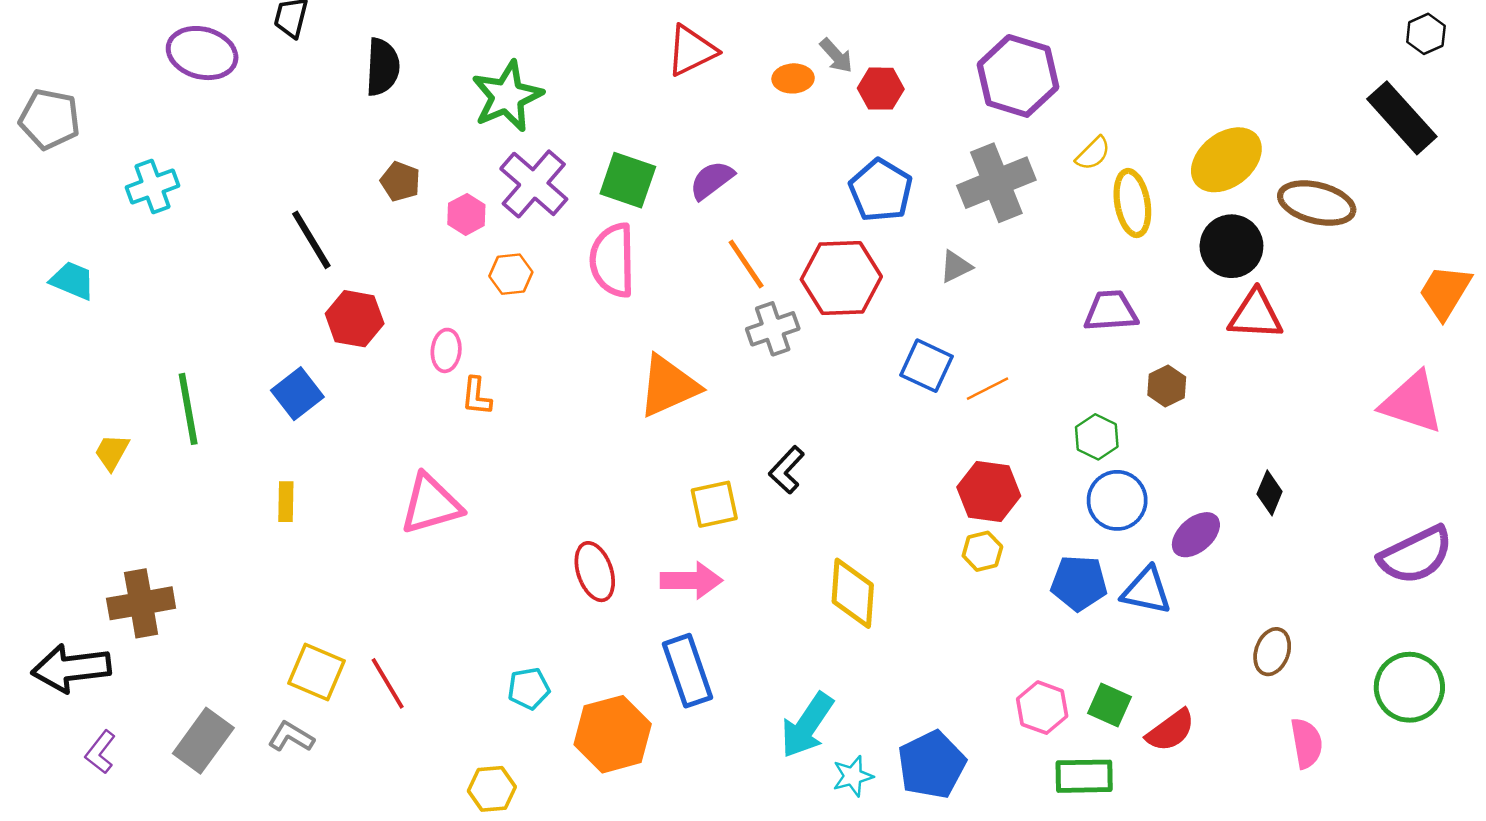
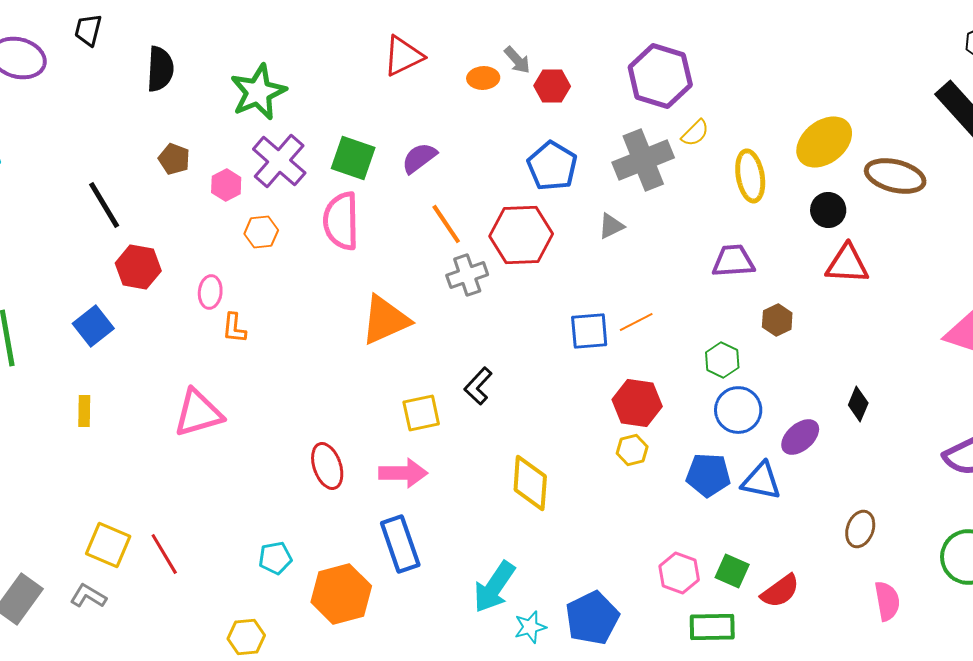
yellow semicircle: (1093, 153) -> (695, 133), moved
black circle: (1231, 246) -> (828, 210), size x0.7
blue square: (926, 366) -> (589, 331), moved, turned -30

